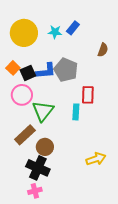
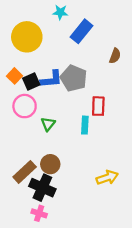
blue rectangle: (73, 28) -> (82, 31), size x1.5
cyan star: (55, 32) -> (60, 12), moved
green triangle: (43, 111) -> (48, 124), size x0.6
brown rectangle: (25, 135) -> (25, 172), moved
pink cross: (35, 191) -> (39, 213), turned 32

